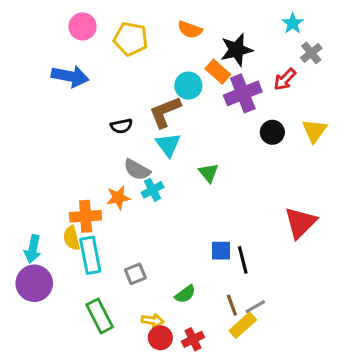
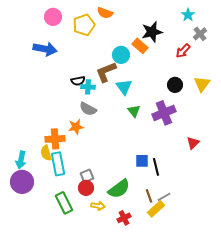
orange semicircle: (190, 30) -> (105, 13), moved
yellow pentagon: (131, 39) -> (84, 25), turned -30
purple cross: (243, 93) -> (164, 113), moved
cyan triangle: (168, 145) -> (124, 87), moved
cyan cross: (153, 190) -> (88, 87), moved, turned 32
red triangle: (300, 223) -> (193, 143), size x0.6
green semicircle: (185, 294) -> (119, 189), size x1.6
red circle: (160, 338) -> (86, 188), moved

